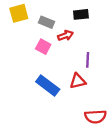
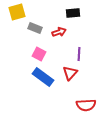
gray rectangle: (47, 22) -> (35, 28), moved
pink square: (43, 47) -> (39, 54), moved
red triangle: (78, 81) -> (70, 73), turned -35

